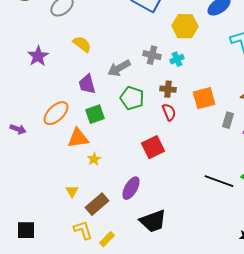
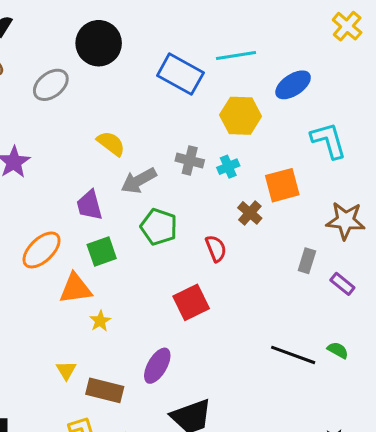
yellow semicircle: (82, 44) -> (111, 143), moved
brown cross: (168, 89) -> (250, 213), moved, turned 35
orange square: (204, 98) -> (282, 185), moved
brown rectangle: (97, 204) -> (105, 390), turned 55

